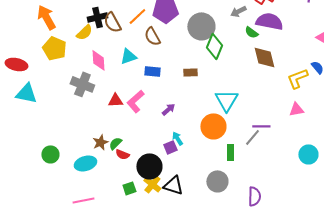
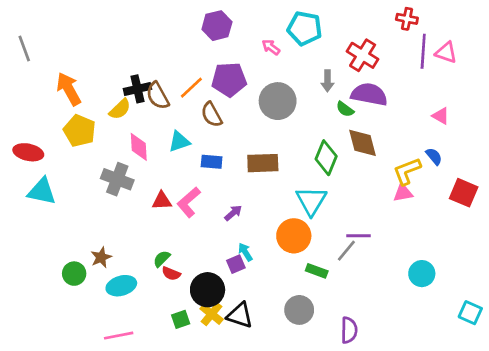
gray arrow: (238, 11) -> (327, 81), turned -63
green diamond: (214, 46) -> (326, 158), moved
brown rectangle: (190, 72) -> (263, 163), size x1.6
pink triangle: (296, 109) -> (403, 193), moved
brown star: (100, 142) -> (101, 257), moved
green rectangle: (230, 152) -> (317, 271), turned -70

